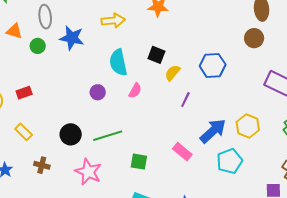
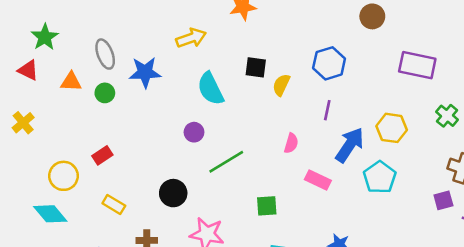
pink semicircle: (135, 91) -> (291, 143), moved
purple line: (185, 100) -> (327, 110), moved
green line: (108, 136) -> (226, 162), moved

